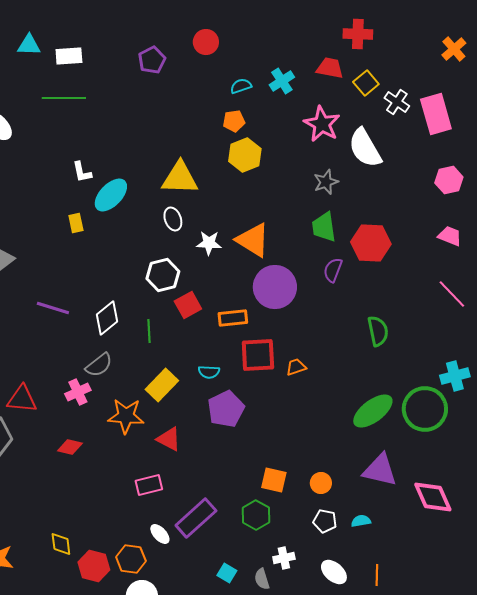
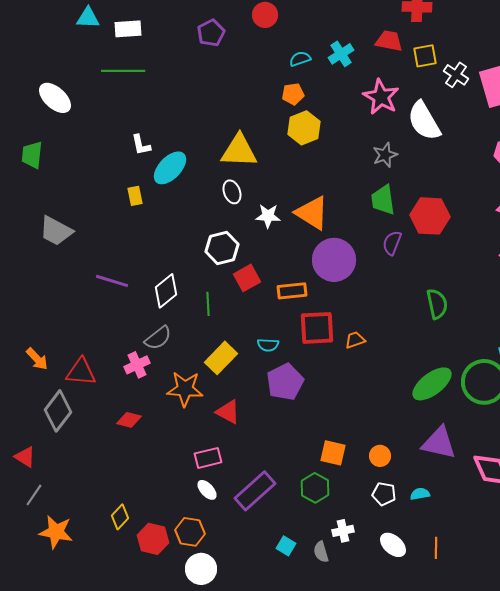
yellow square: (366, 83) -> (425, 56), turned 30
white ellipse: (160, 534) -> (207, 490), moved
yellow diamond: (61, 544) -> (120, 517), turned 50

